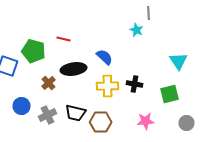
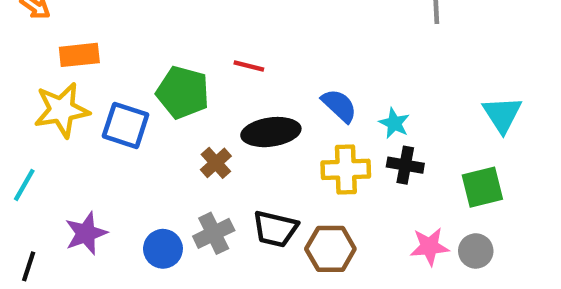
cyan star: (136, 30) -> (394, 123), moved
blue circle: (22, 106) -> (163, 249), moved
gray circle: (186, 123) -> (476, 251), moved

